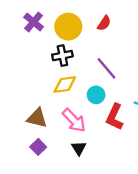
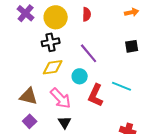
red semicircle: (104, 23) -> (87, 14), turned -32

